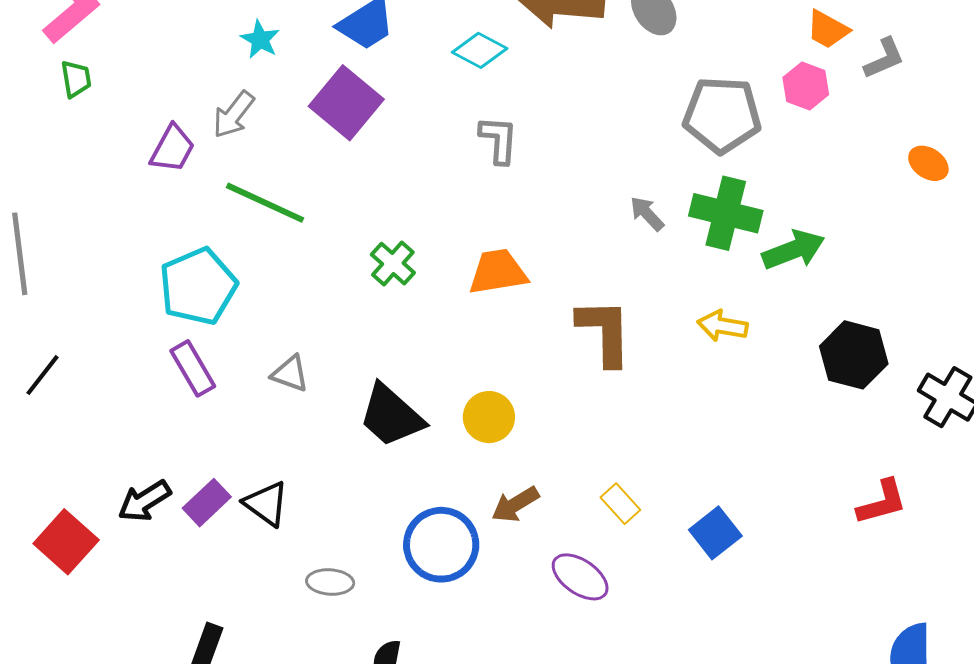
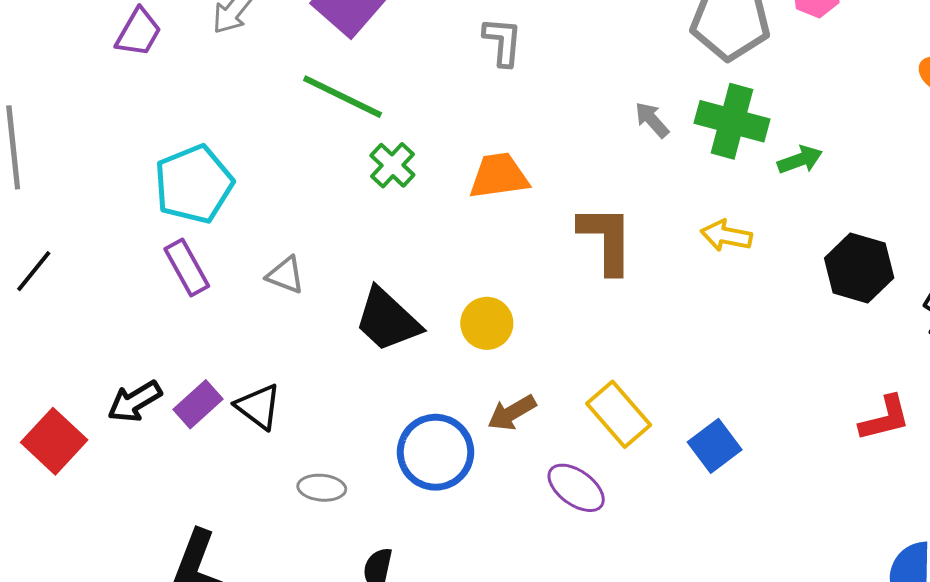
purple trapezoid: (172, 149) -> (139, 32), moved
green line: (265, 203) -> (343, 97), moved
green arrow: (793, 250) -> (800, 160), size x0.7
yellow rectangle: (620, 504) -> (619, 414), size x1.6

